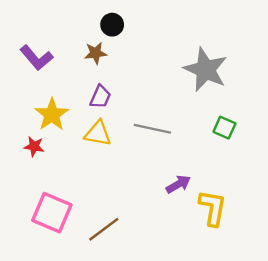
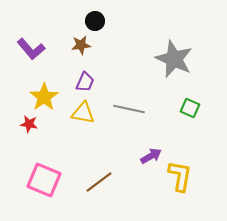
brown line: (104, 229) -> (99, 182), moved

